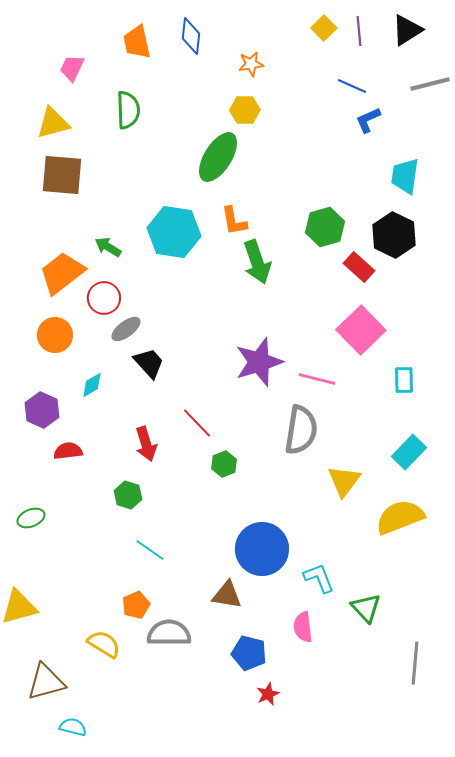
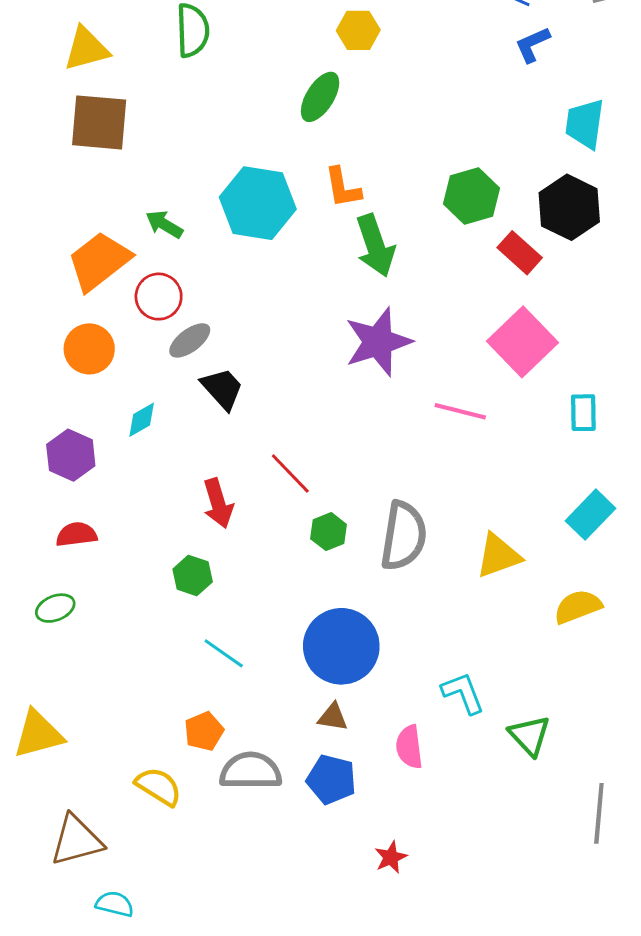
green ellipse: (218, 157) -> (320, 97), size x0.7
purple star: (259, 362) -> (378, 342), moved
gray semicircle: (301, 430) -> (404, 536), moved
red semicircle: (68, 451) -> (76, 534), moved
yellow triangle: (344, 481) -> (498, 556), turned 33
yellow semicircle: (400, 517) -> (578, 607), size x0.7
blue circle: (262, 549) -> (341, 646), moved
brown triangle: (227, 595) -> (333, 717), size x0.7
pink semicircle: (303, 627) -> (409, 747), moved
blue pentagon: (249, 653) -> (331, 779), moved

